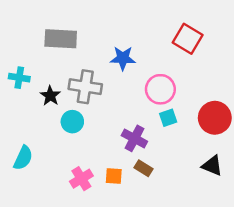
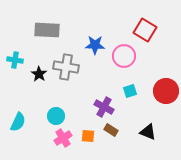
pink circle: (160, 89) -> (124, 56), moved
cyan circle: (72, 122) -> (56, 116), moved
black triangle: (212, 166) -> (148, 132), moved

